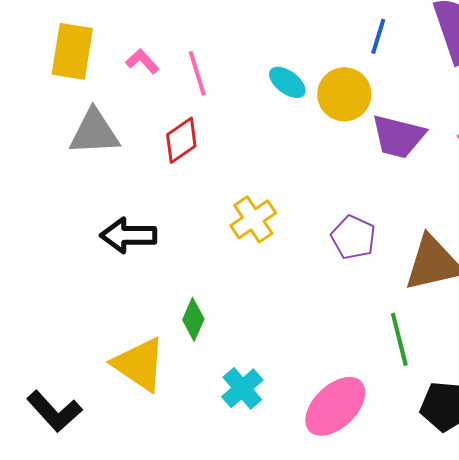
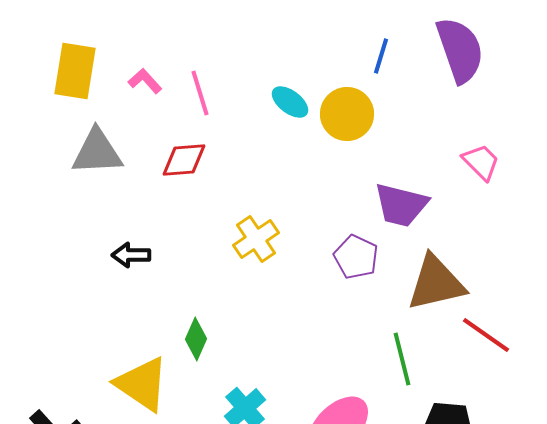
purple trapezoid: (398, 136) -> (401, 205), moved
red diamond: (181, 140) -> (184, 160), turned 30
black arrow: (128, 235) -> (131, 255), size x0.7

